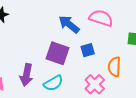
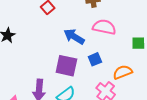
orange semicircle: (114, 67) -> (123, 72), turned 72

